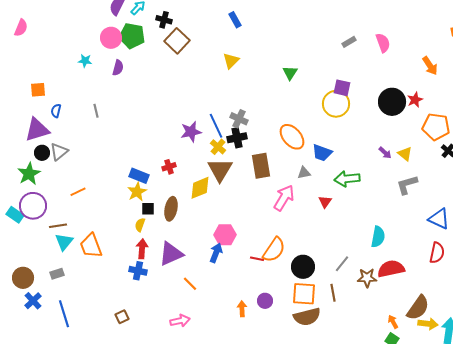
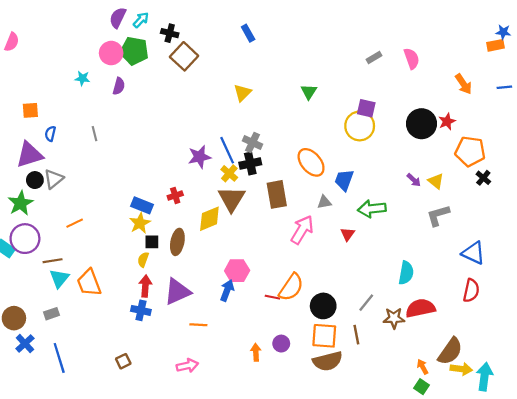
yellow triangle: (231, 61) -> (243, 93), moved
blue trapezoid: (322, 153) -> (344, 180), turned 90
orange line: (190, 284) -> (198, 325), turned -42

